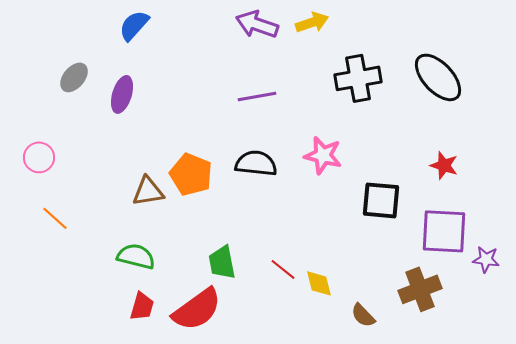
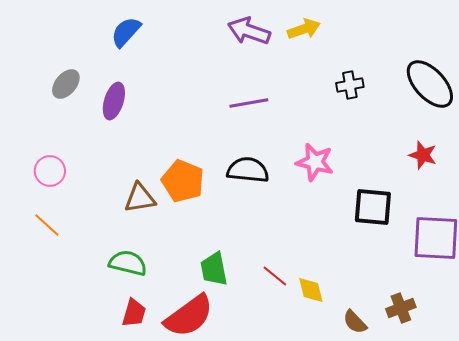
black cross: (358, 78) -> (350, 85), size x0.6
pink circle: (39, 157) -> (50, 171), moved
red star: (444, 165) -> (423, 155), moved
brown cross: (420, 289) -> (401, 308), moved, size x0.7

